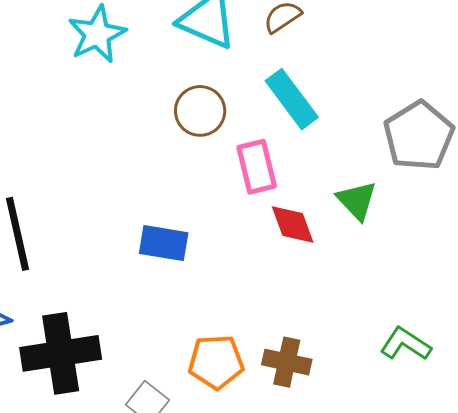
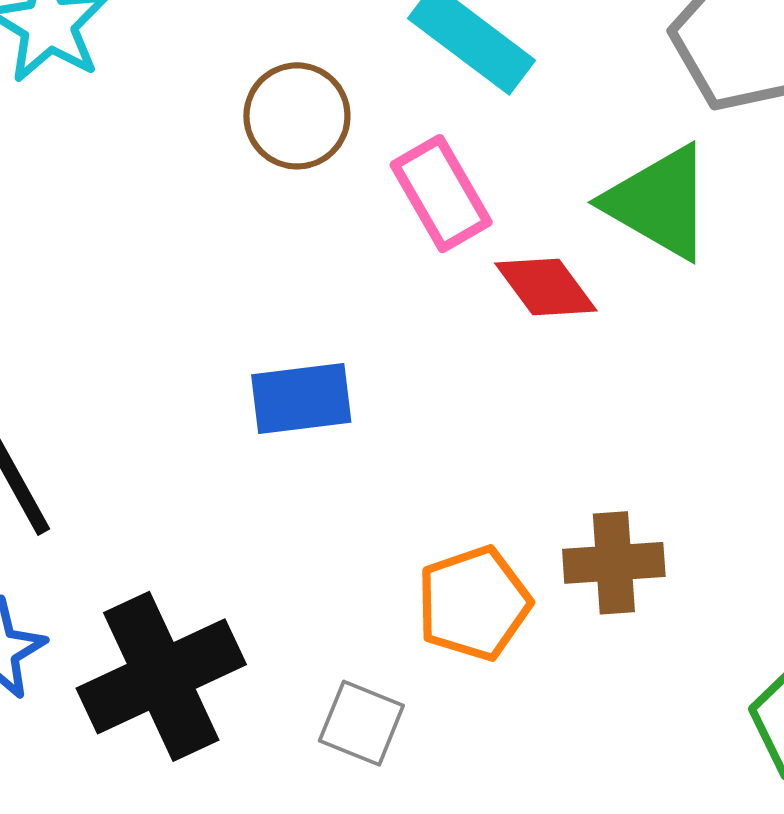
green triangle: (357, 200) -> (659, 202), size x1.4

